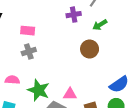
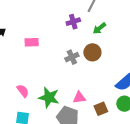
gray cross: (29, 51) -> (72, 57), moved
pink semicircle: (12, 80) -> (23, 91), turned 56

